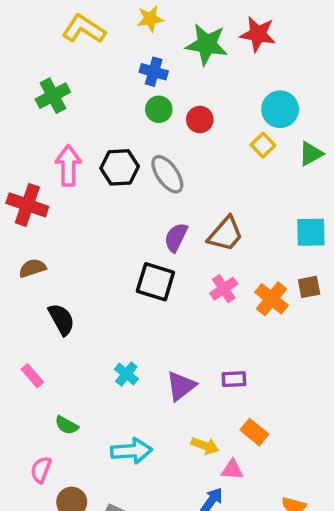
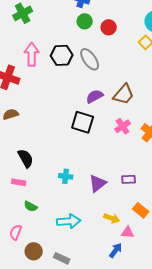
purple semicircle: (176, 237) -> (95, 96), turned 36
black semicircle: (61, 319) -> (26, 158), moved
cyan cross: (126, 374) -> (66, 176), turned -32
pink rectangle: (32, 376) -> (19, 182), moved, turned -40

